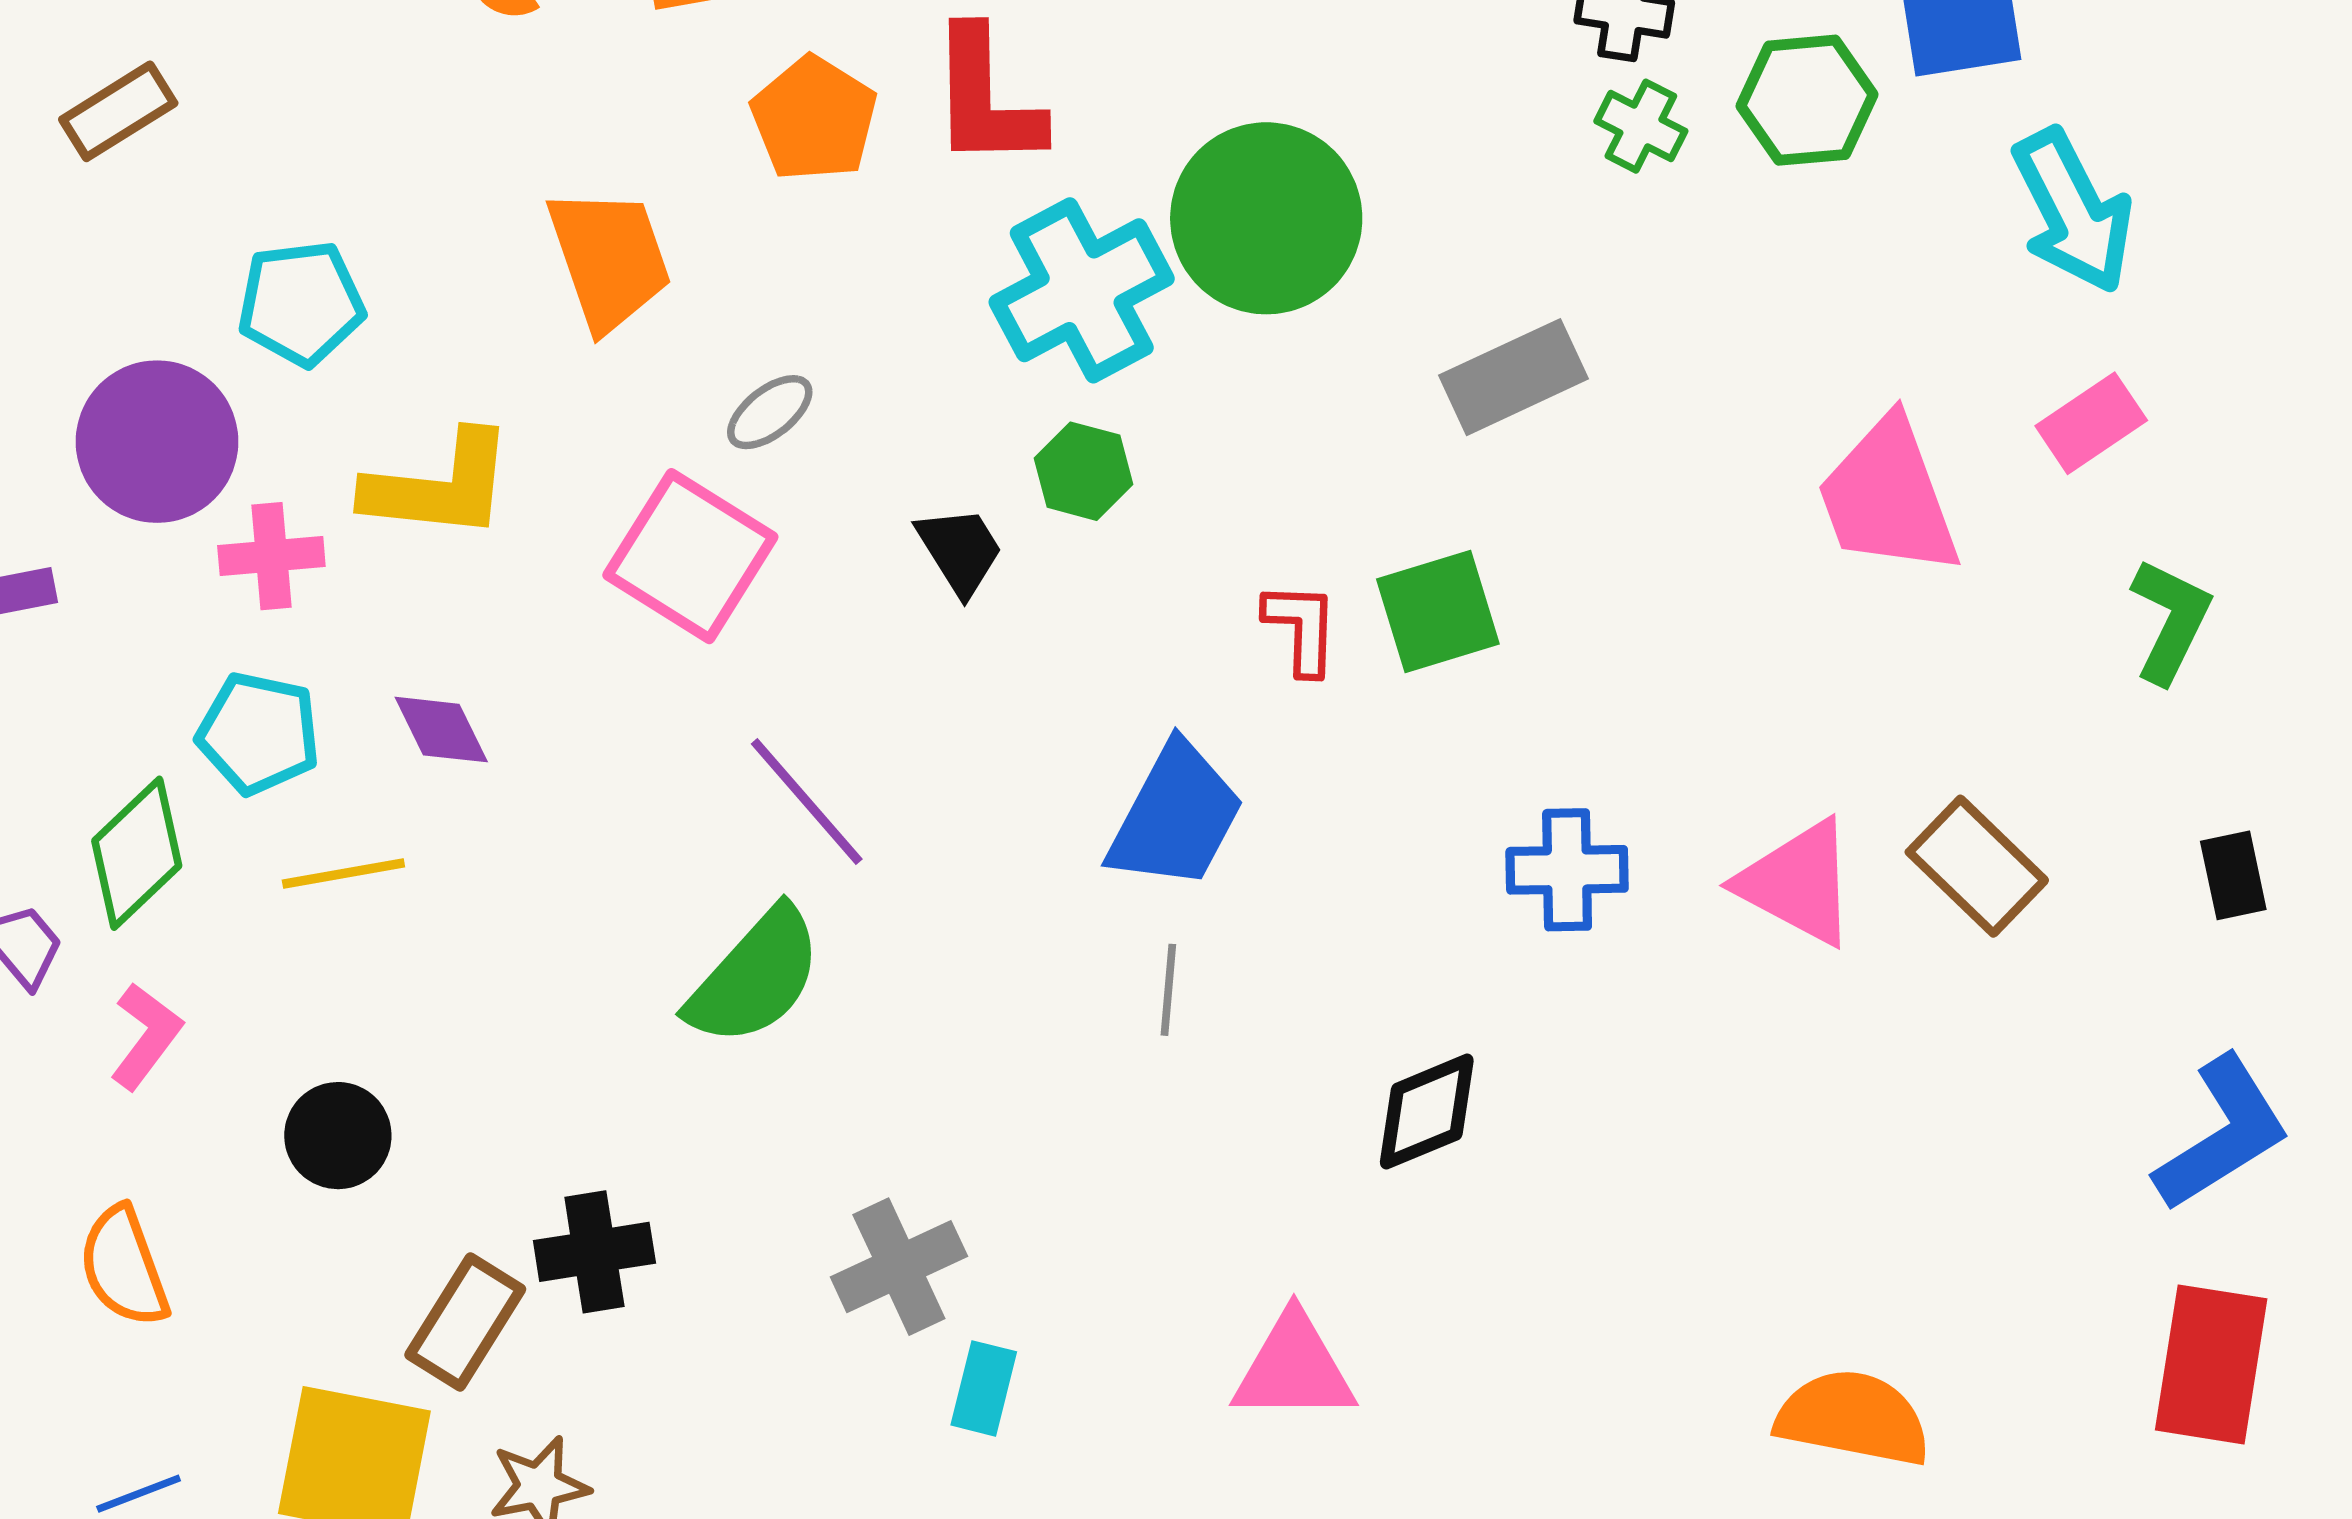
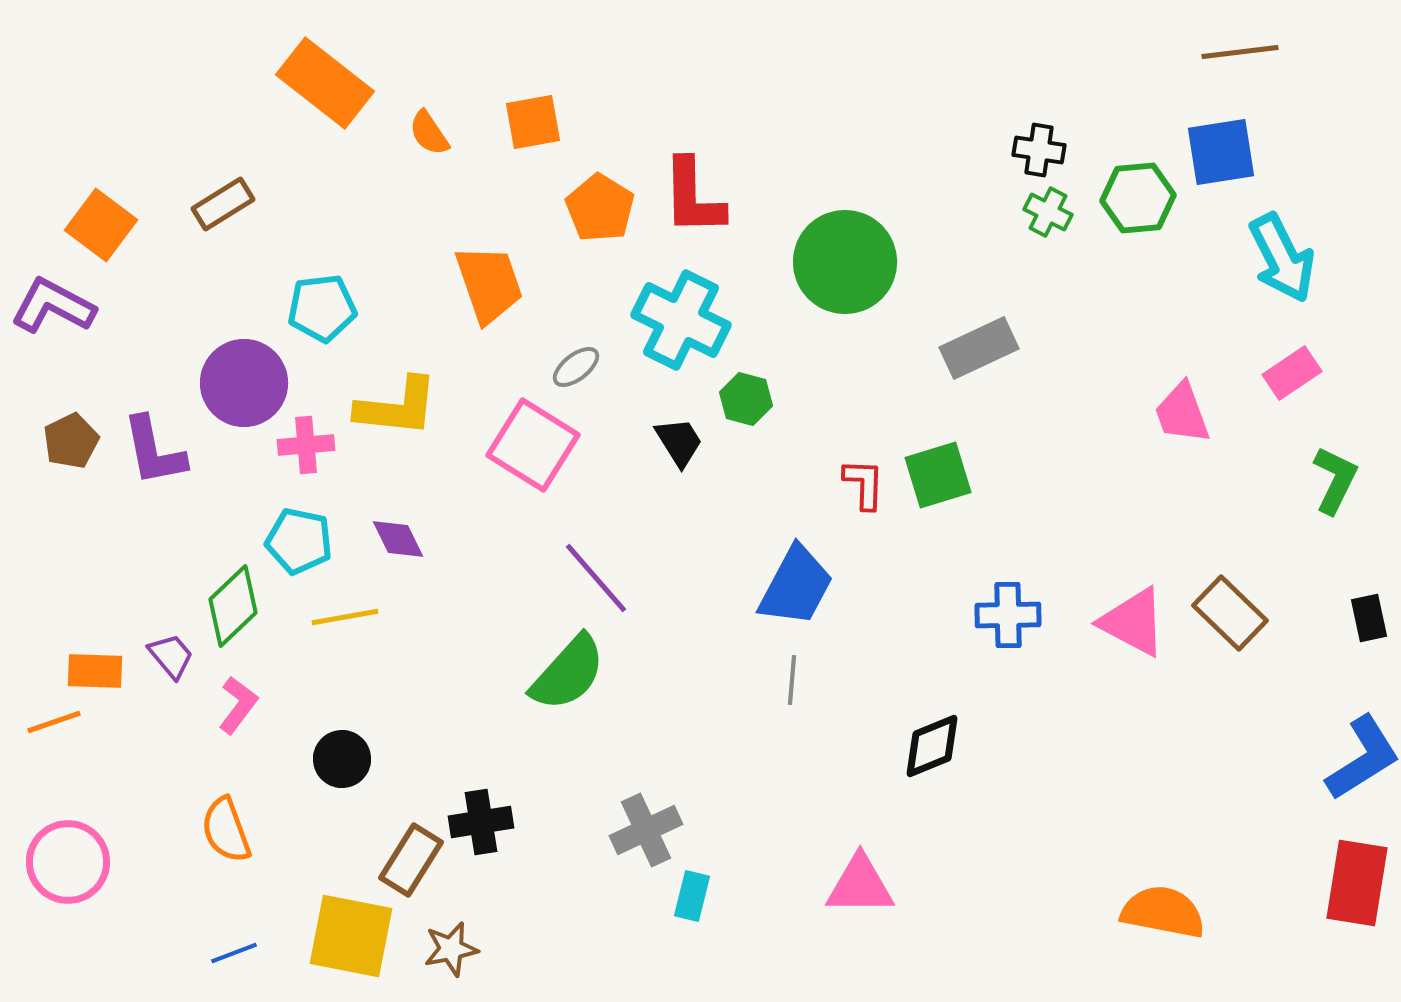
cyan cross: (1082, 290) -> (681, 320), moved, turned -36
pink trapezoid: (1888, 497) -> (1182, 413), size x0.7

